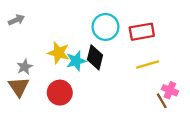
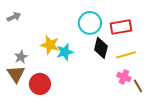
black diamond: (95, 57) -> (101, 48), moved
pink cross: (170, 90) -> (124, 77), moved
red circle: (60, 93) -> (40, 84), moved

